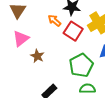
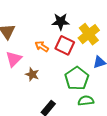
orange arrow: (54, 21) -> (42, 46), moved

